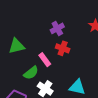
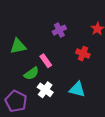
red cross: (63, 48) -> (83, 54), moved

